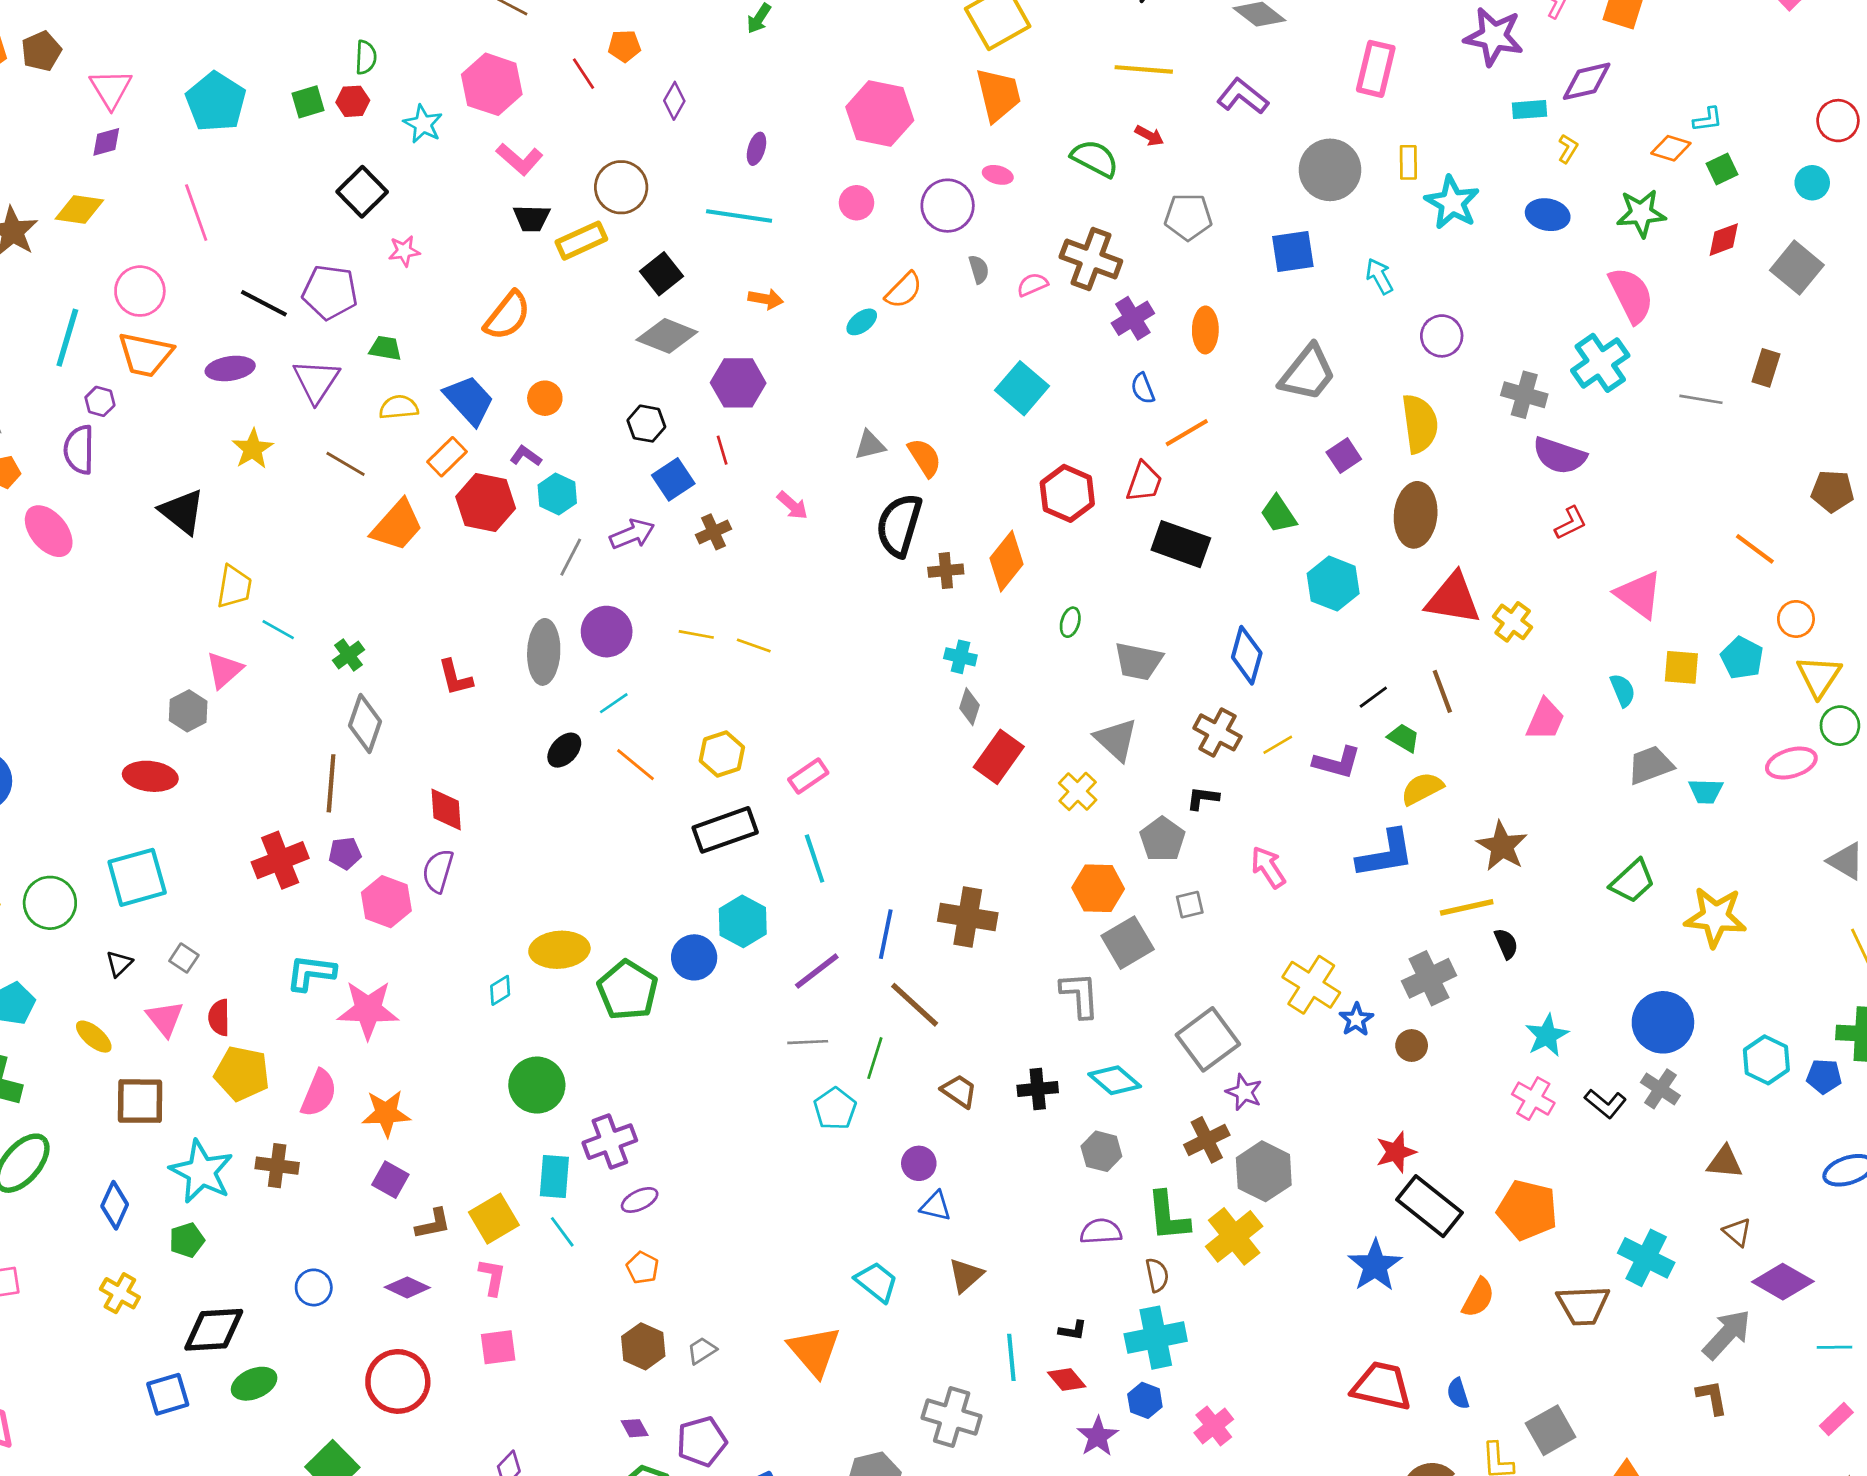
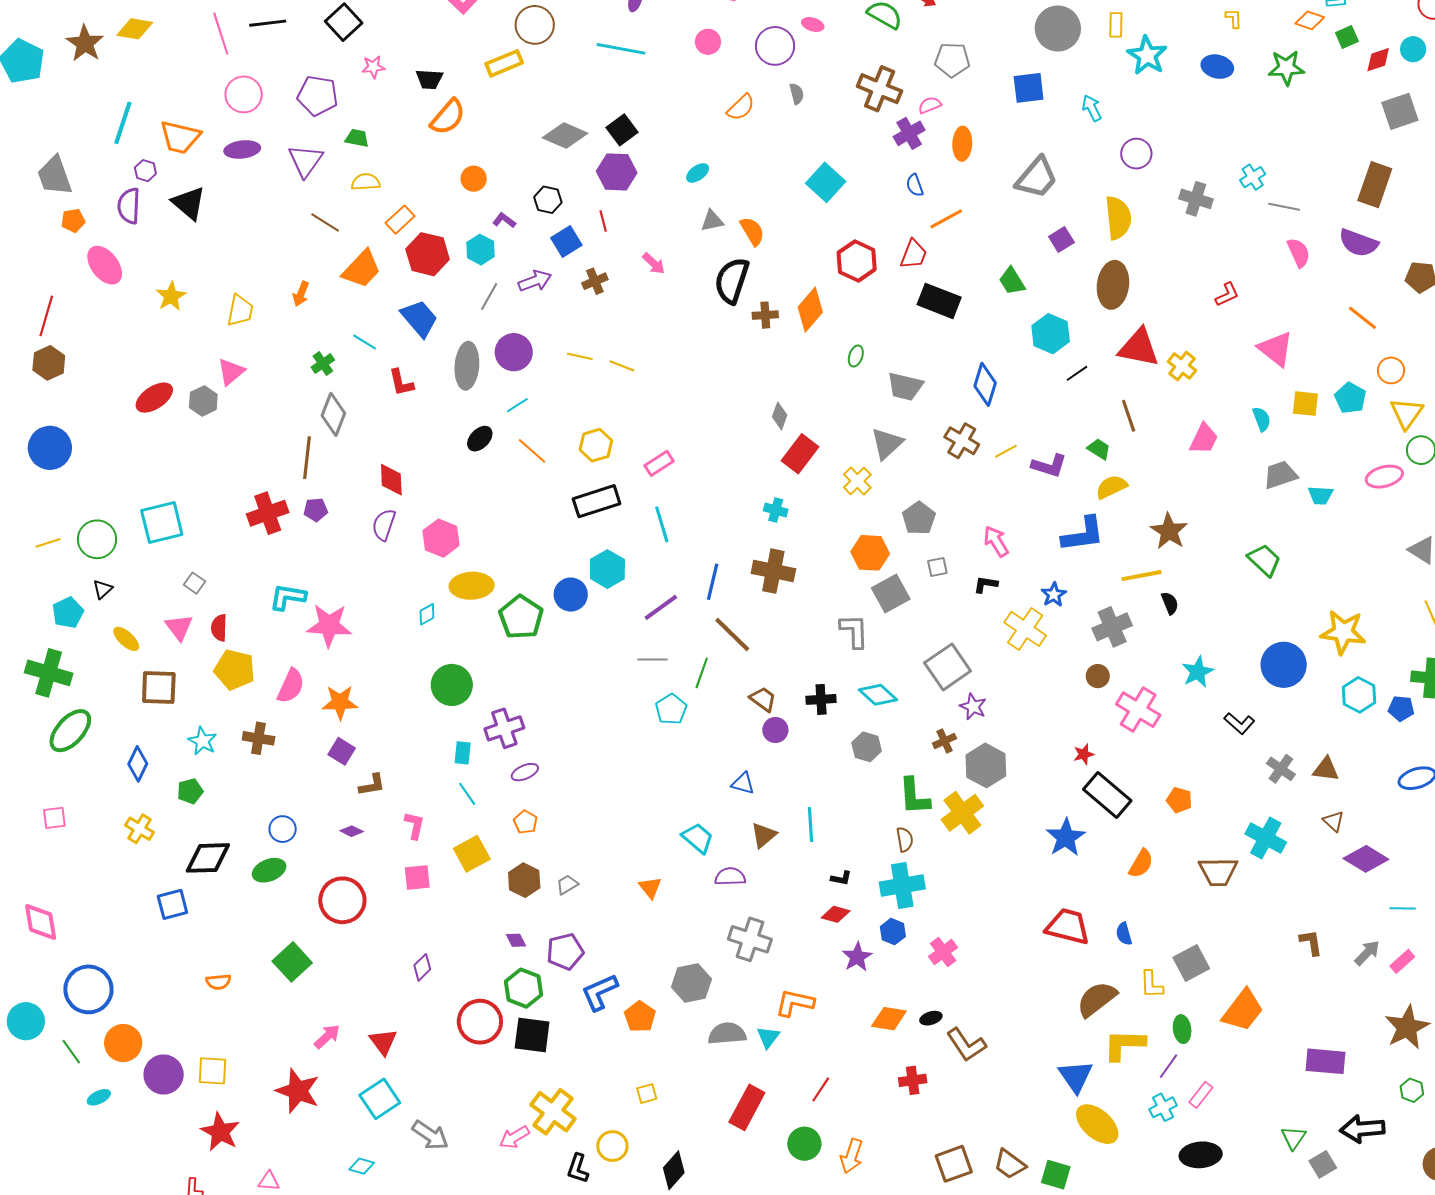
yellow L-shape: (1568, 149) -> (1234, 18), turned -35
black trapezoid: (532, 218) -> (429, 79), moved
red diamond: (1724, 240) -> (1378, 60), moved
gray square: (1797, 268) -> (1400, 111), turned 30
black square: (662, 274) -> (622, 130), moved
pink semicircle: (1032, 285) -> (930, 105), moved
pink circle: (140, 291) -> (244, 94), moved
pink semicircle: (1631, 295) -> (1299, 253), moved, size x0.7
orange arrow: (766, 299) -> (301, 294), moved, turned 100
black line: (264, 303) -> (268, 23), moved, turned -36
cyan ellipse: (862, 322) -> (698, 173), moved
cyan cross: (1600, 363) -> (1253, 177), size x0.6
brown rectangle: (1766, 368) -> (1375, 185), size x1.6
gray line: (1701, 399) -> (1284, 207), moved
blue trapezoid: (469, 400) -> (419, 318), moved
yellow star: (253, 449) -> (171, 296), moved
purple L-shape: (526, 456) -> (504, 220), moved
purple semicircle: (1560, 456) -> (1358, 243), moved
black triangle: (182, 512) -> (189, 203), moved
cyan line: (278, 630) -> (365, 342), moved
cyan cross: (960, 657) -> (776, 510), moved
black line: (1373, 697) -> (1077, 373), moved
gray triangle: (1116, 740) -> (887, 444), turned 33
red ellipse: (150, 776) -> (154, 398), moved, turned -42
black L-shape: (1203, 798) -> (986, 584), moved
green trapezoid: (1632, 881) -> (1264, 560), turned -96
pink hexagon: (386, 902) -> (441, 538), moved
yellow star: (1715, 917) -> (1343, 632), moved
black triangle: (119, 964) -> (103, 589), moved
blue star: (1356, 1019) -> (1054, 595), moved
gray cross: (1660, 1089) -> (1281, 769), moved
pink cross: (1533, 1099) -> (1138, 710), moved, size x1.4
brown cross: (1207, 1140) -> (945, 741), size x0.7
red star: (1396, 1152) -> (1084, 754), size x0.7
purple circle: (919, 1163) -> (775, 730), moved
cyan star: (201, 1172) -> (202, 741), size x0.6
cyan rectangle: (554, 1177) -> (463, 753), size x0.7
orange pentagon: (1527, 1210) -> (1179, 800), size x0.6
yellow square: (494, 1219) -> (472, 854), moved
purple semicircle: (1101, 1231) -> (730, 877), moved
purple diamond: (407, 1287) -> (352, 831), size x0.7
gray arrow: (1727, 1334) -> (1367, 953), moved, size x0.7
orange triangle: (814, 1351) -> (650, 888), size x0.6
cyan line: (1011, 1357) -> (811, 825), moved
red diamond: (1067, 1379) -> (836, 914), turned -36
green ellipse: (254, 1384) -> (269, 870), moved

